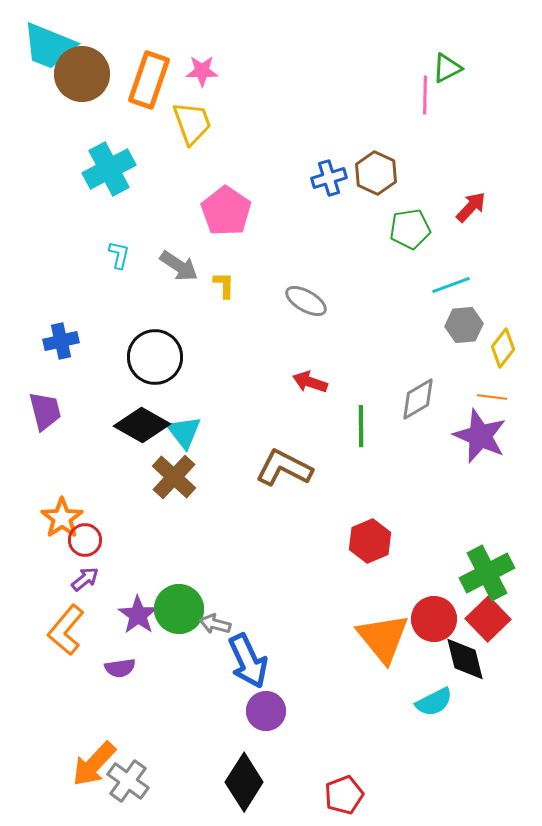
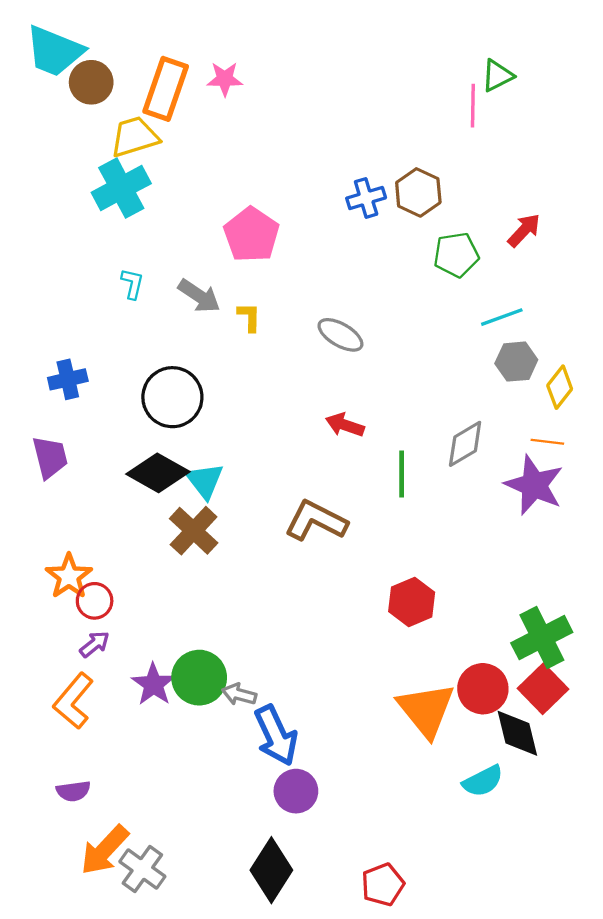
brown circle: (82, 74) -> (91, 82), size x0.7
yellow trapezoid: (192, 123) -> (135, 137), moved, turned -87
purple semicircle: (120, 668) -> (73, 791), moved

